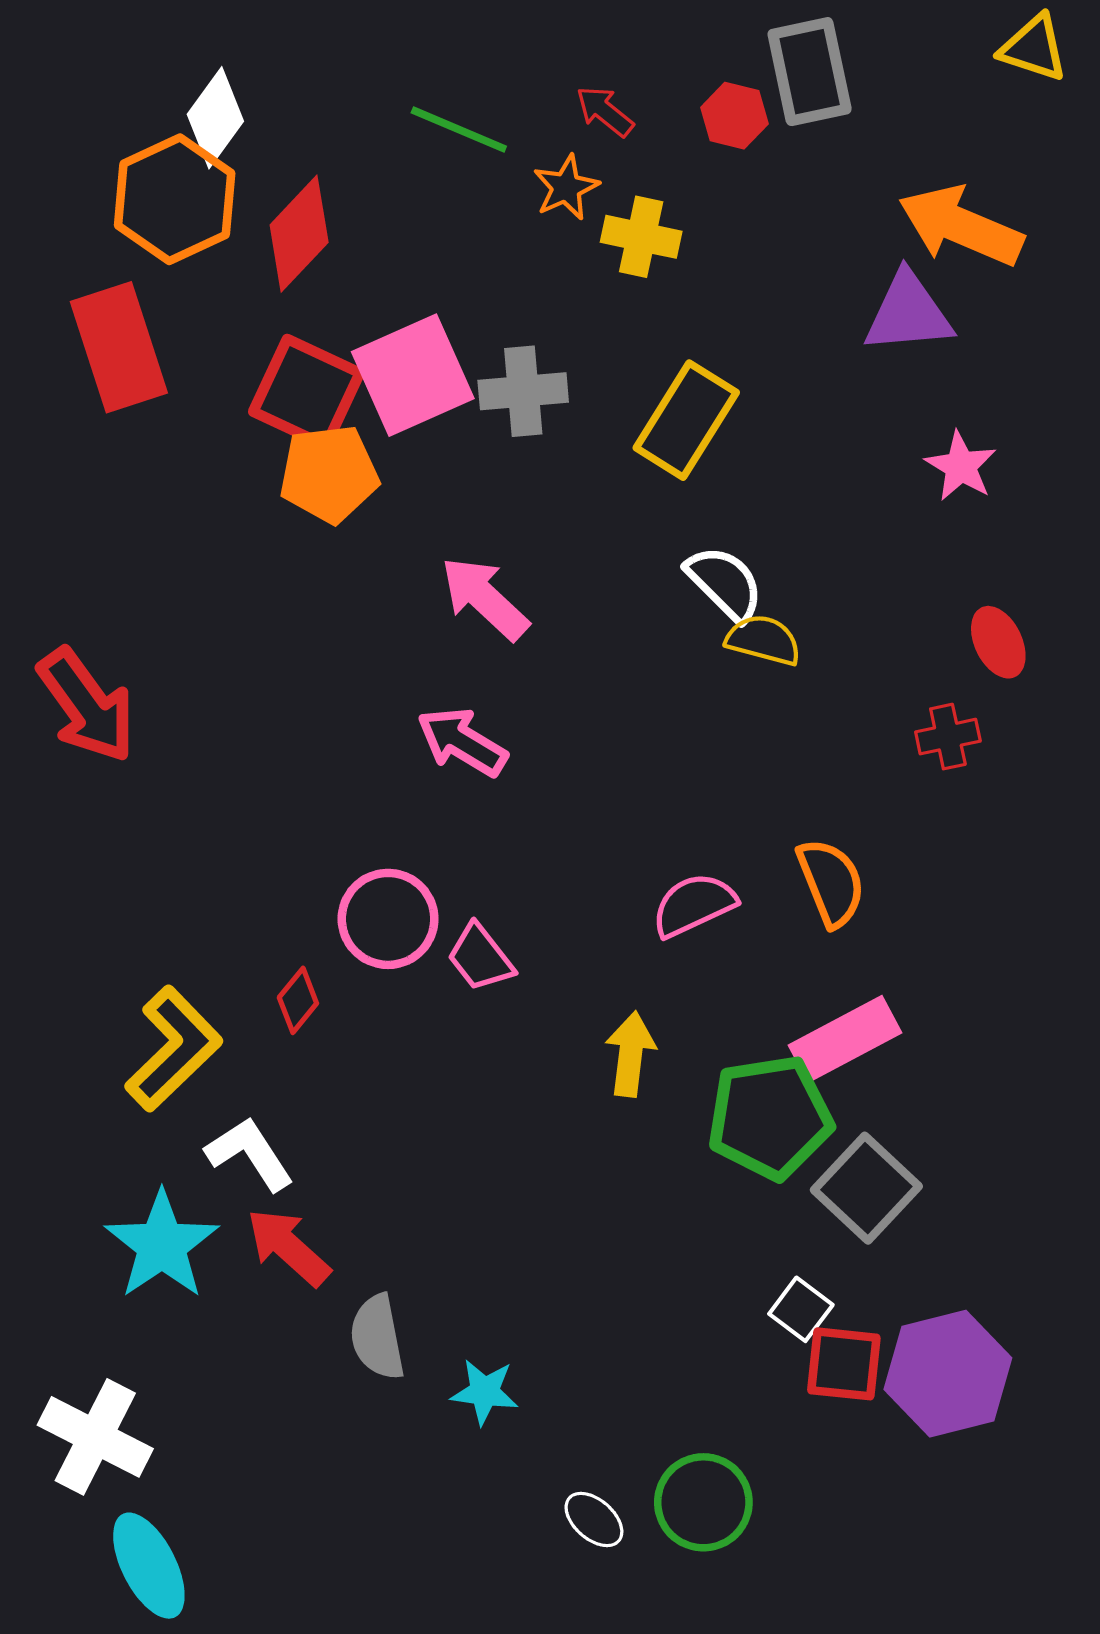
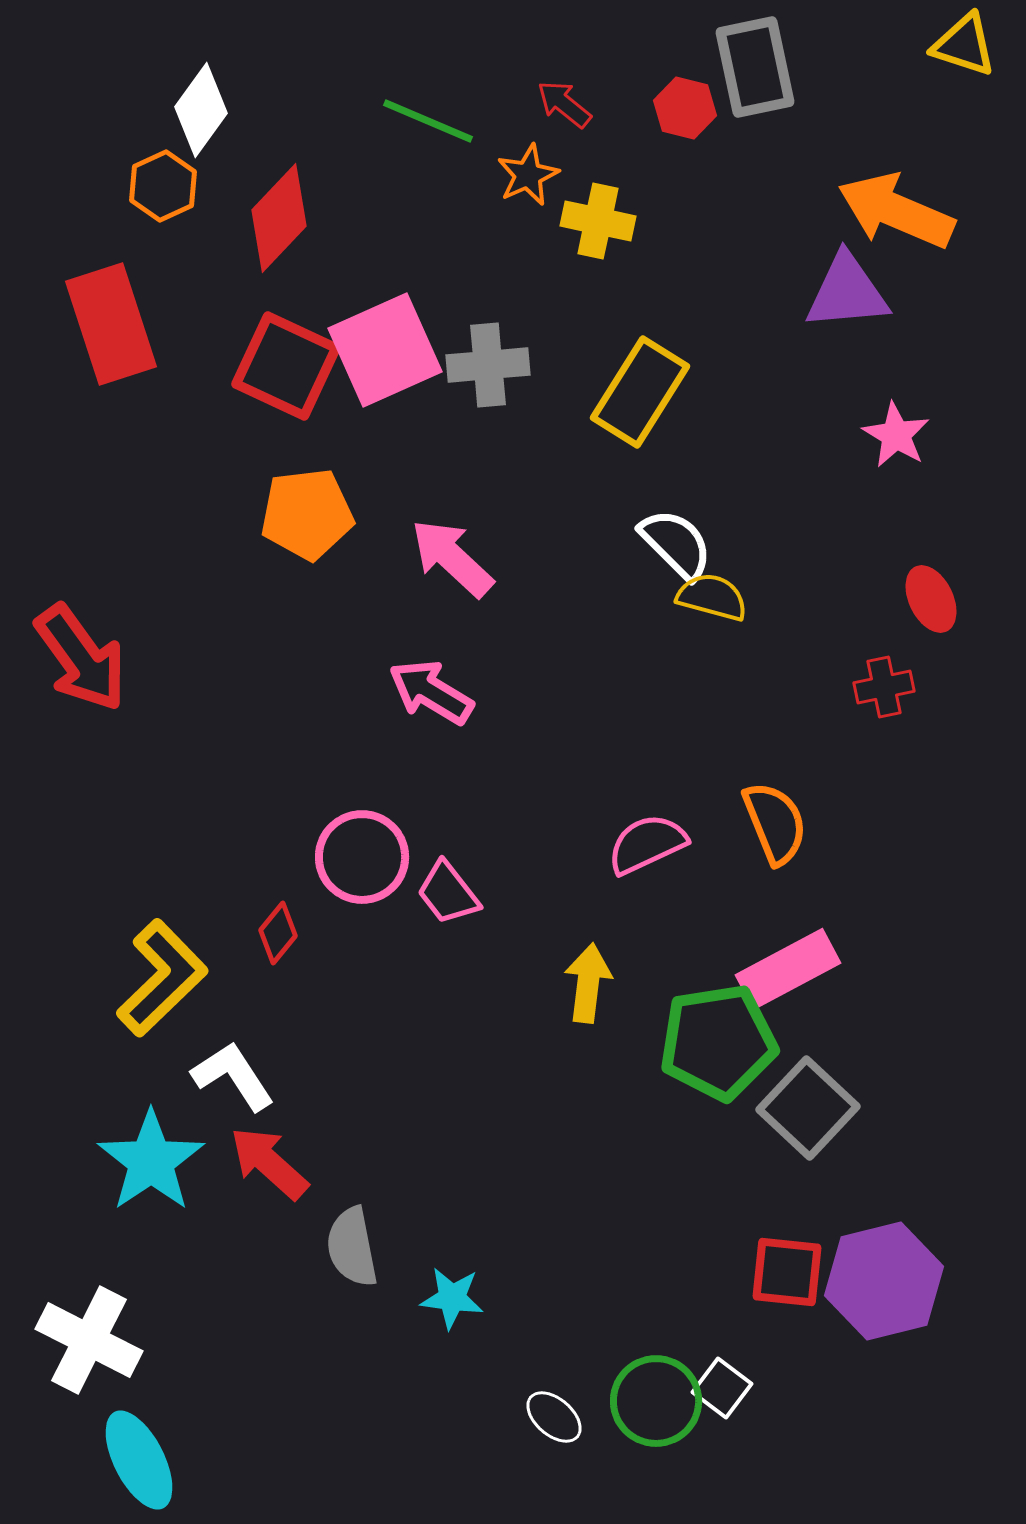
orange hexagon: (175, 199) -> (163, 186), size x0.6
orange pentagon: (329, 474) -> (307, 514), moved
white square: (801, 1309) -> (722, 1388), moved

